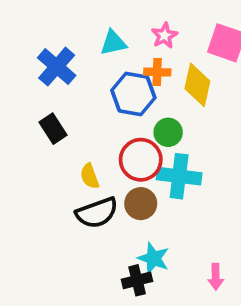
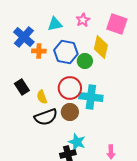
orange cross: (157, 72) -> (39, 51), moved
black rectangle: (53, 129) -> (22, 87), moved
green circle: (168, 132) -> (85, 61), moved

